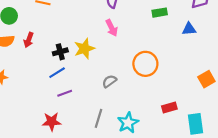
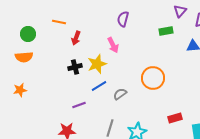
pink arrow: (112, 28) -> (113, 45), moved
red arrow: (29, 40) -> (76, 38), moved
blue line: (57, 73) -> (99, 86), moved

